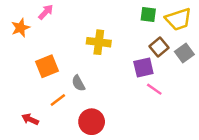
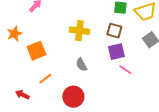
orange star: (20, 28) -> (14, 34), moved
brown square: (159, 47) -> (114, 31), moved, turned -35
gray semicircle: (78, 83) -> (81, 65), moved

